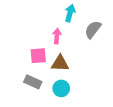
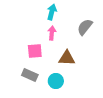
cyan arrow: (70, 13) -> (52, 12), moved
brown triangle: (60, 63) -> (67, 58), moved

